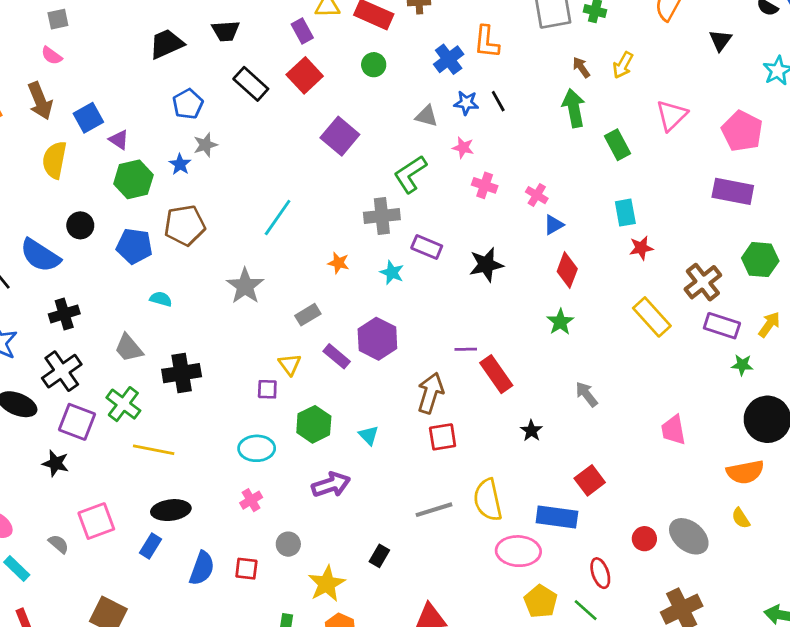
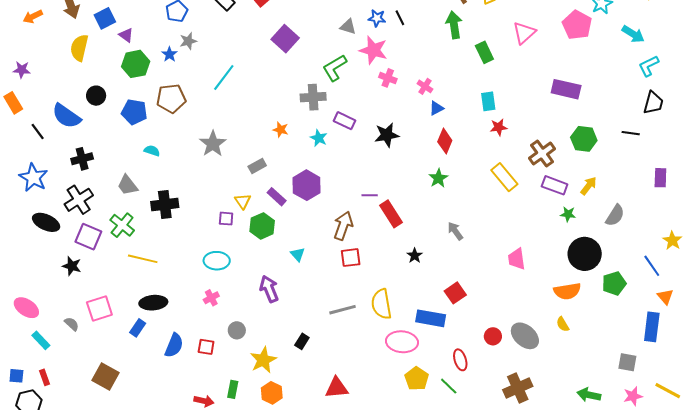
pink pentagon: (742, 131) -> (577, 25), moved
pink star: (463, 148) -> (373, 50), size x1.8
cyan line: (278, 217) -> (224, 78), moved
green hexagon: (314, 424) -> (262, 226), moved
purple arrow: (331, 485) -> (269, 289), turned -96

